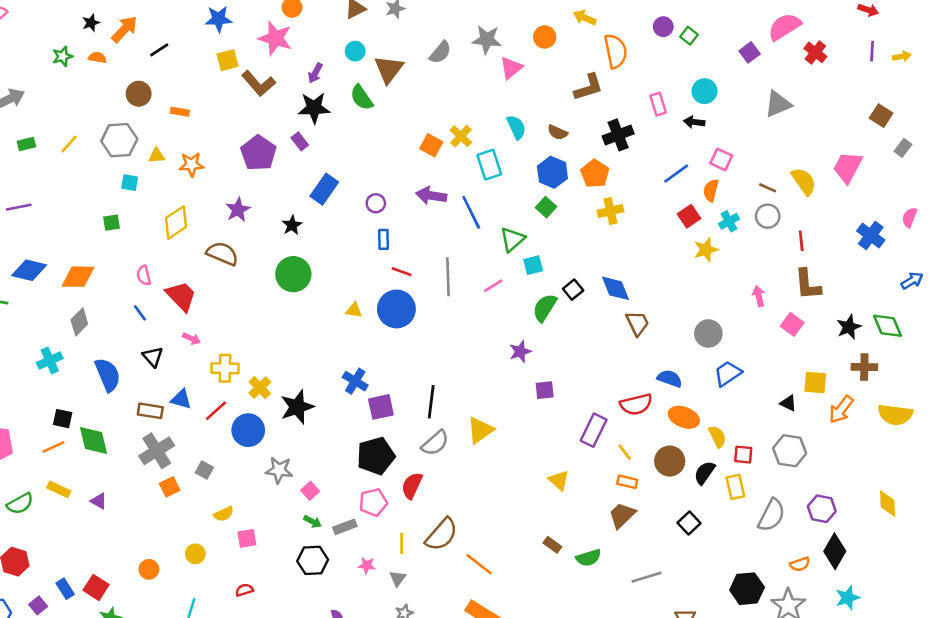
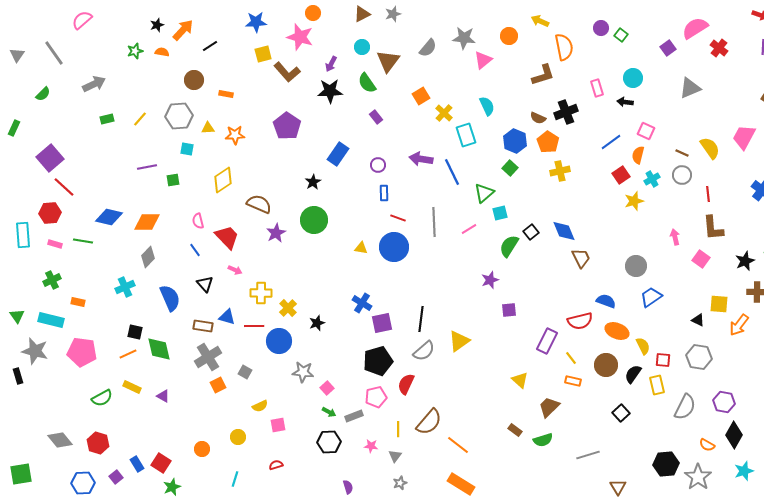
brown semicircle: (558, 132) -> (538, 118), moved
purple rectangle: (300, 141) -> (376, 117), moved
orange square: (431, 145) -> (421, 96), moved, turned 30
purple line: (19, 207) -> (147, 167), moved
purple star: (238, 210) -> (276, 233), moved
black star: (297, 407) -> (317, 323), size x0.6
red line: (216, 411) -> (254, 326), turned 42
brown trapezoid: (622, 515) -> (549, 407), moved
orange semicircle: (800, 564) -> (707, 445), turned 49

